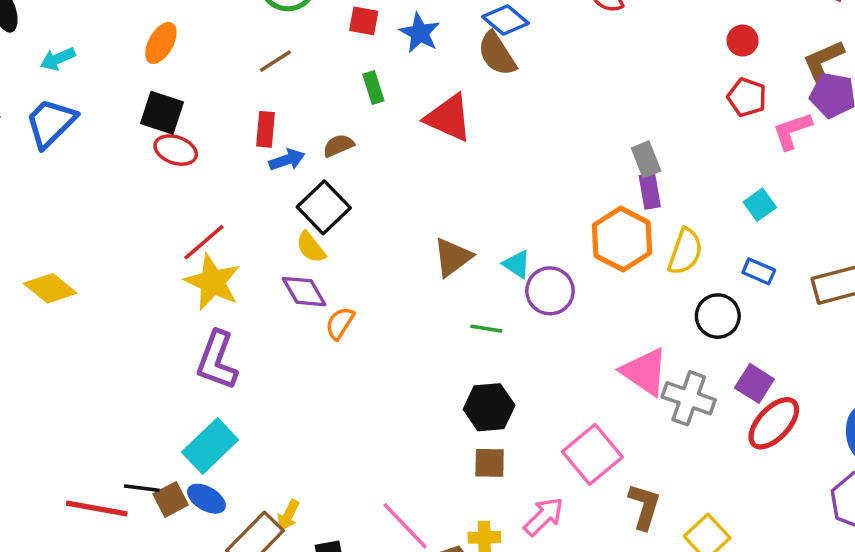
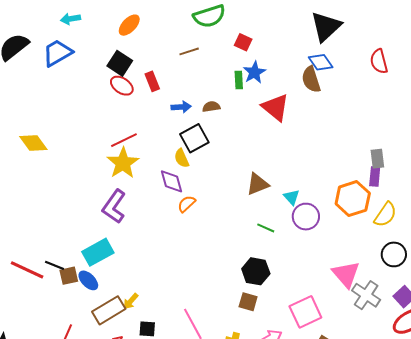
blue star: (420, 33) -> (254, 72), moved
red rectangle: (265, 129) -> (152, 81), moved, turned -42

